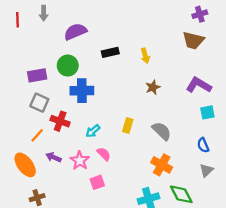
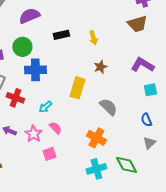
brown trapezoid: (193, 40) -> (137, 24), turned -30
yellow rectangle: (128, 126) -> (77, 88), moved, size x1.5
orange cross: (162, 165) -> (96, 138), moved

